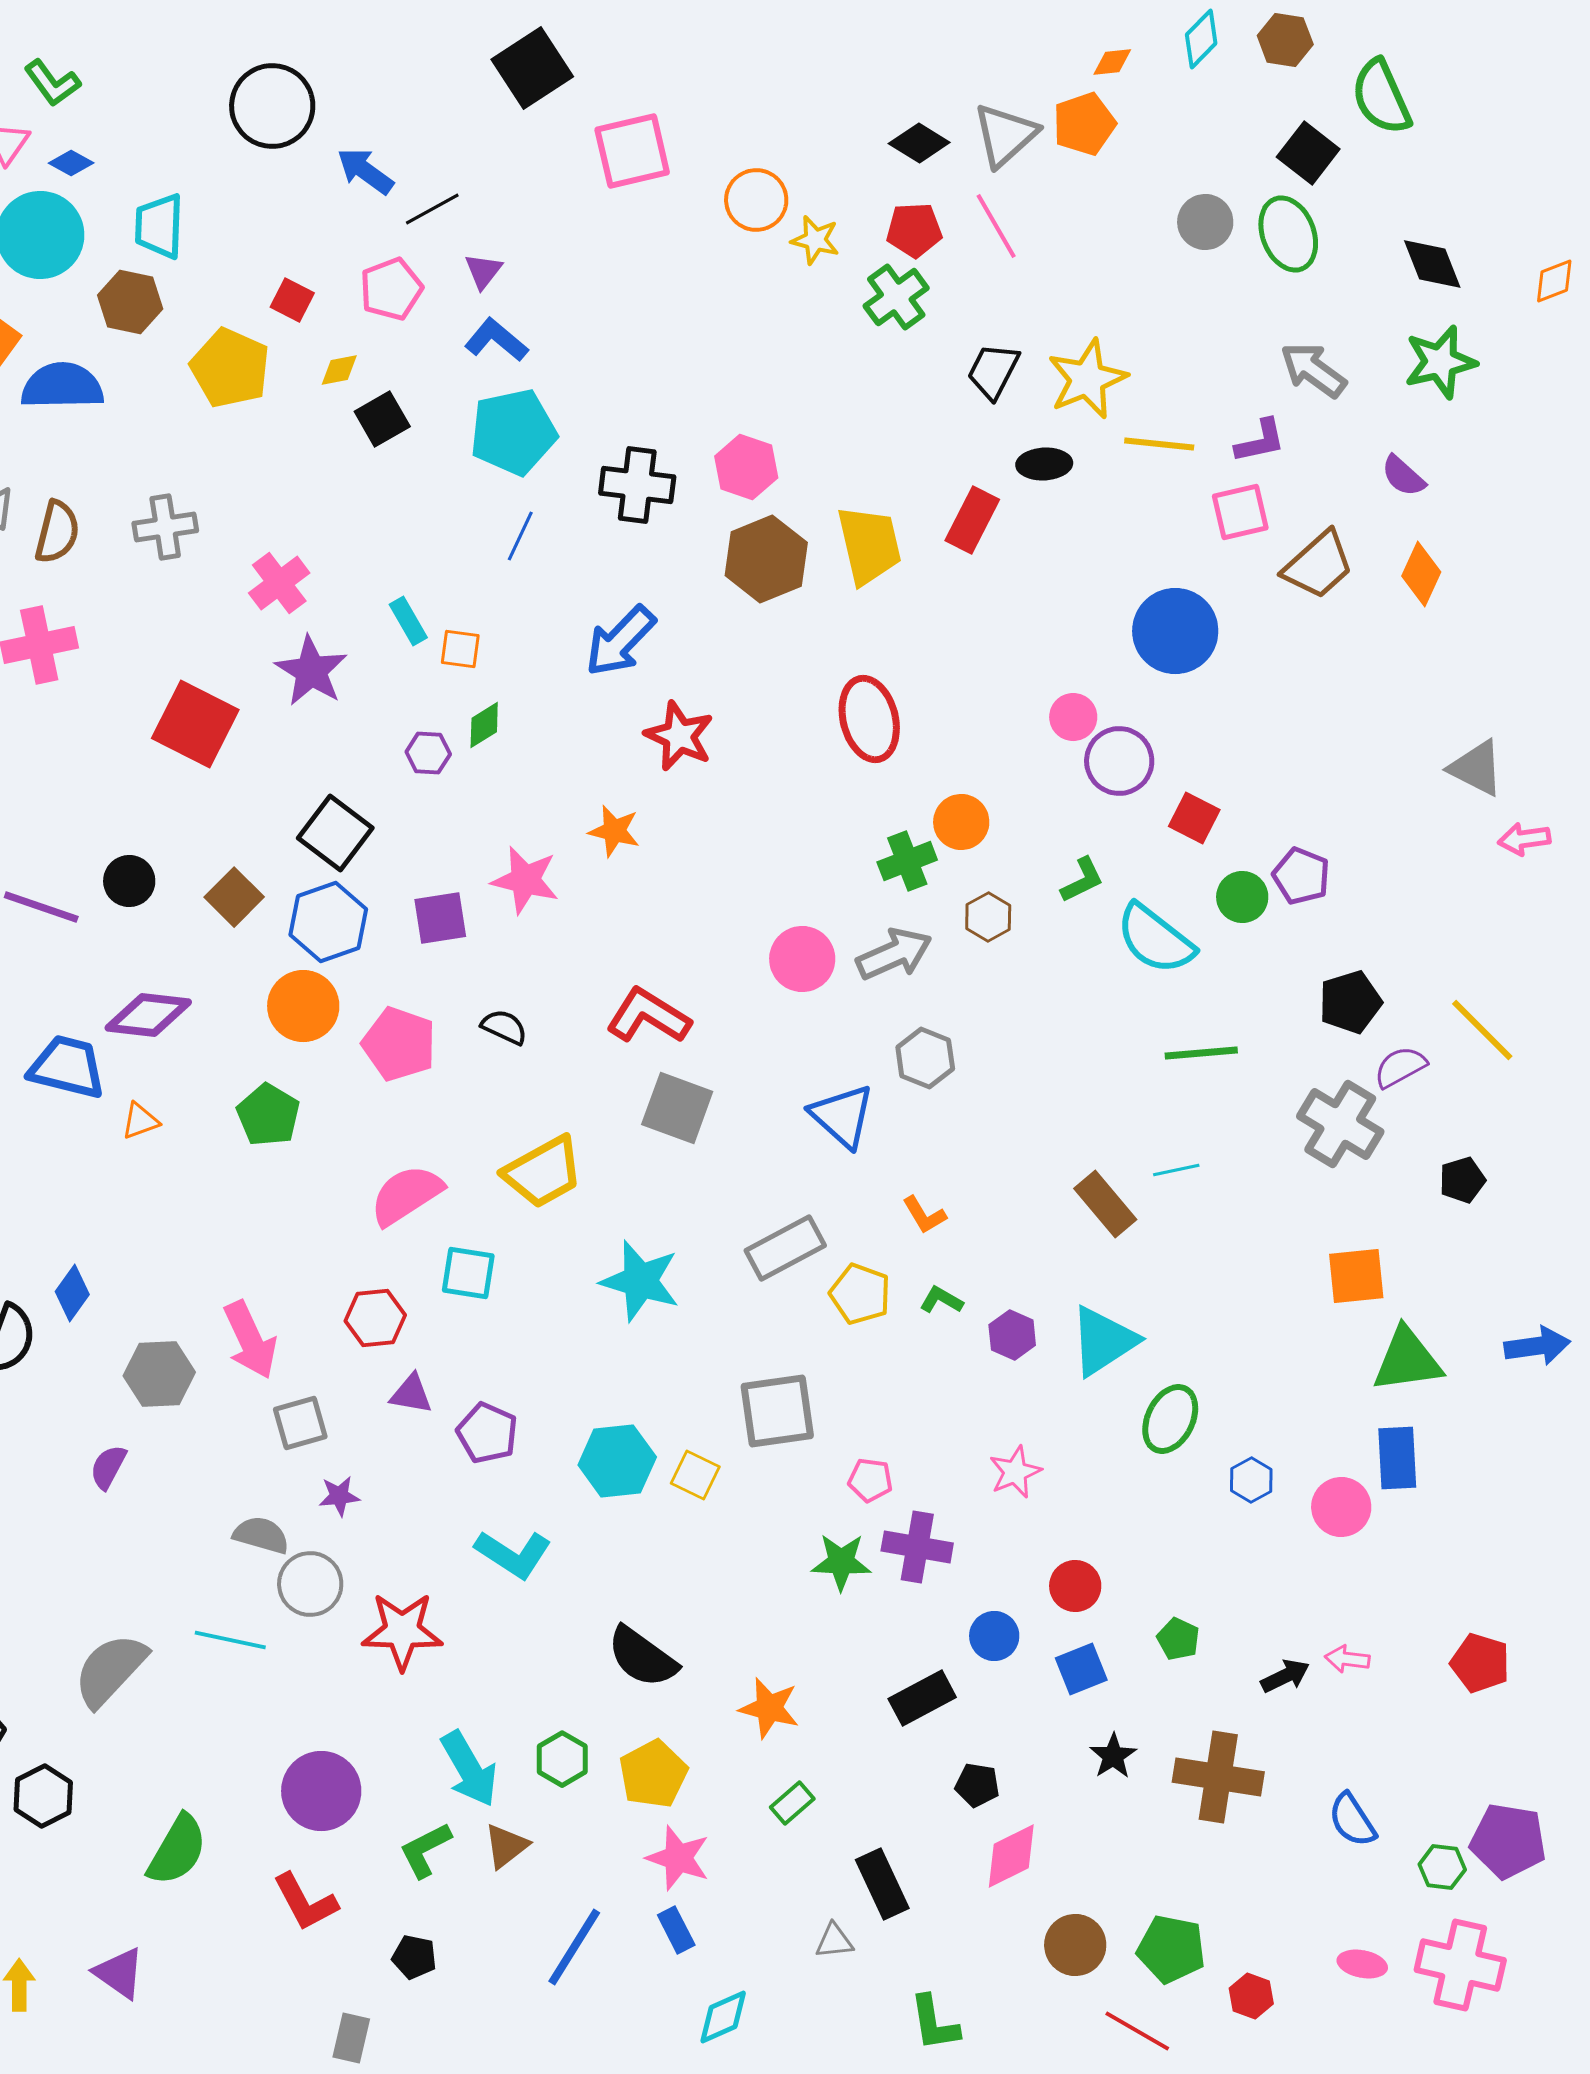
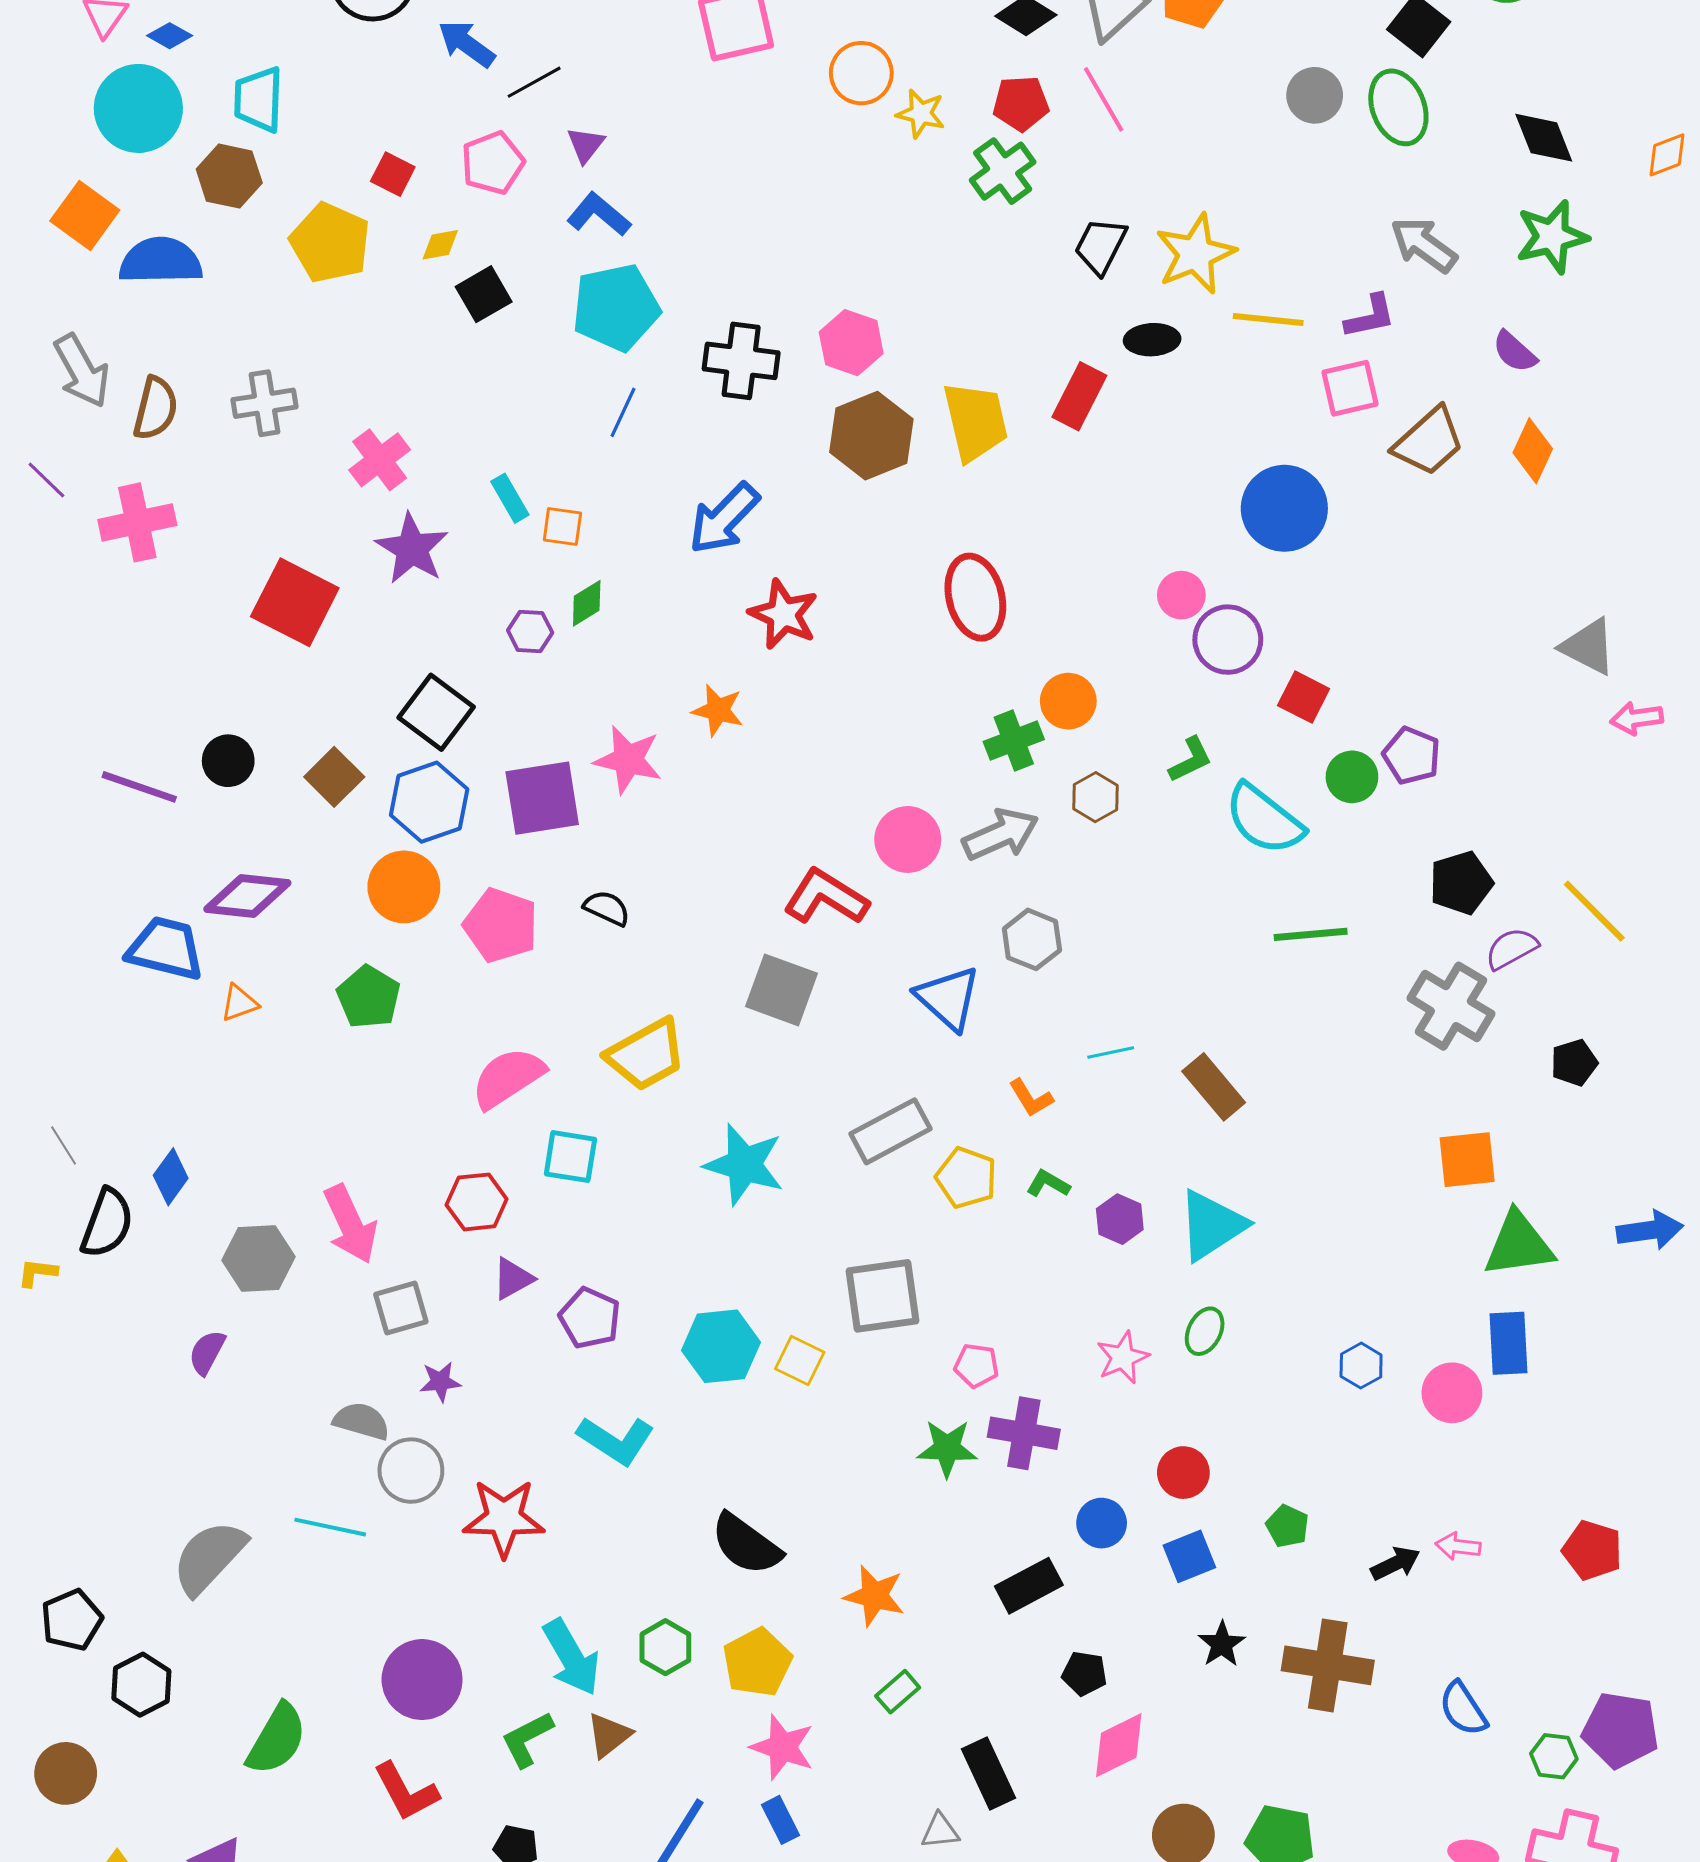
purple square: (440, 918) -> (542, 798), size x1.4
red L-shape: (648, 1016) -> (826, 897), moved
cyan line: (1176, 1170) -> (1111, 1053), moved
purple triangle: (411, 1394) -> (513, 1279), turned -39
green ellipse: (1170, 1419) -> (1205, 1331), moved, size x0.7

